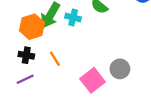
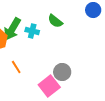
gray circle: (120, 69) -> (62, 72), moved

